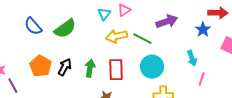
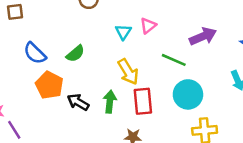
green semicircle: (65, 29) -> (75, 54), size x0.7
yellow arrow: (117, 36) -> (128, 72), moved, turned -105
orange pentagon: (41, 66) -> (49, 85), moved
black arrow: (65, 67) -> (78, 102), turned -84

